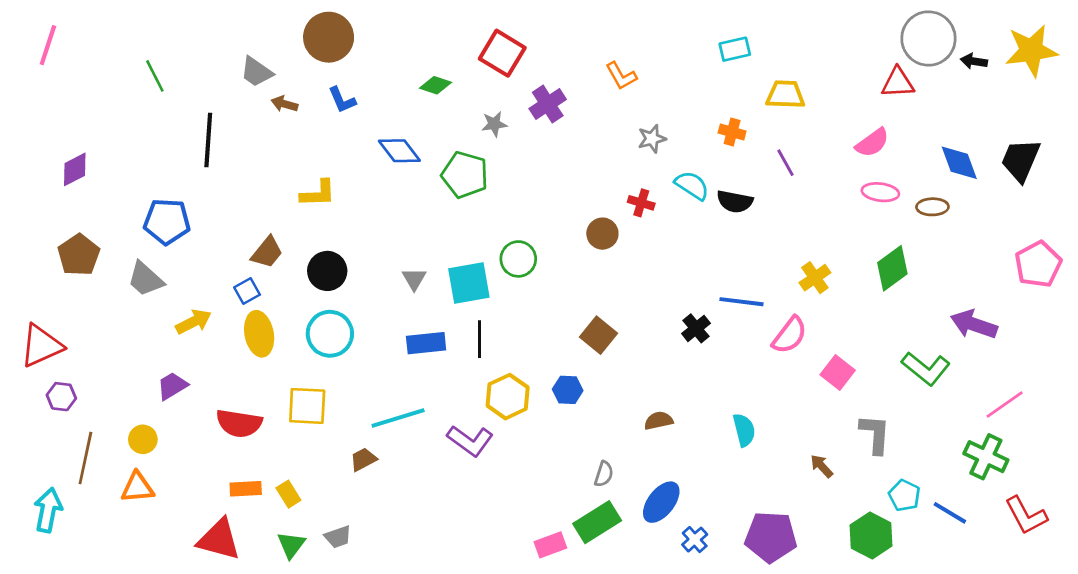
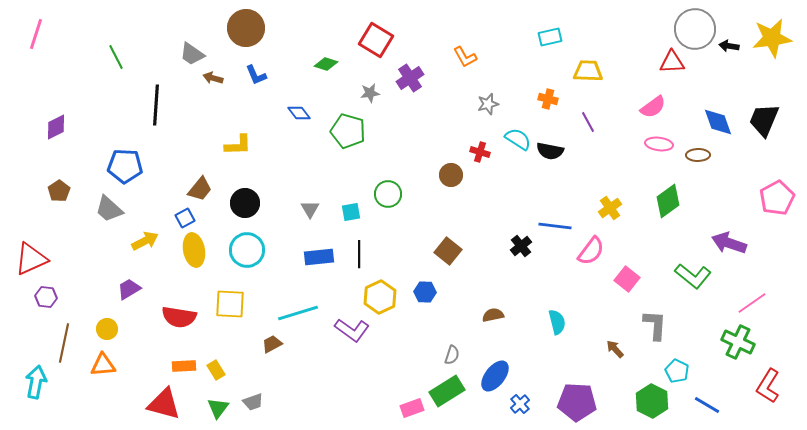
blue diamond: (399, 151) -> (299, 113), size x0.7
brown pentagon: (79, 255) -> (59, 191), size x0.7
cyan square: (469, 283) -> (351, 212), size x0.6
blue line: (950, 513) -> (707, 405), moved
red L-shape: (1026, 515) -> (768, 386), turned 60

